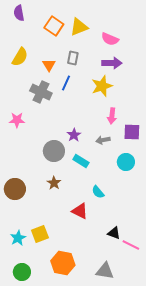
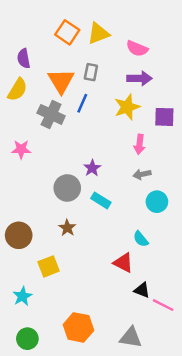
purple semicircle: (19, 13) -> (24, 58), moved
yellow semicircle: (20, 57) -> (17, 90), moved
orange triangle: (49, 65) -> (61, 81), size x1.6
purple square: (132, 132) -> (164, 117), moved
gray arrow: (103, 140) -> (142, 174), moved
cyan semicircle: (98, 192) -> (141, 239), moved
red triangle: (80, 211) -> (123, 263), moved
yellow square: (40, 234) -> (49, 266), moved

